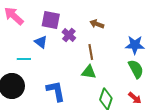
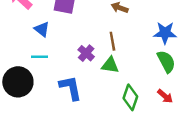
purple cross: (69, 35) -> (86, 53), moved
blue triangle: (41, 42) -> (42, 29), moved
cyan line: (24, 59) -> (39, 57), moved

